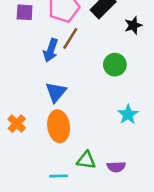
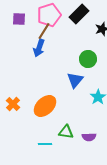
brown line: (70, 38) -> (44, 31), moved
blue triangle: (56, 92) -> (75, 80), moved
orange ellipse: (59, 126) -> (45, 106), turned 55

